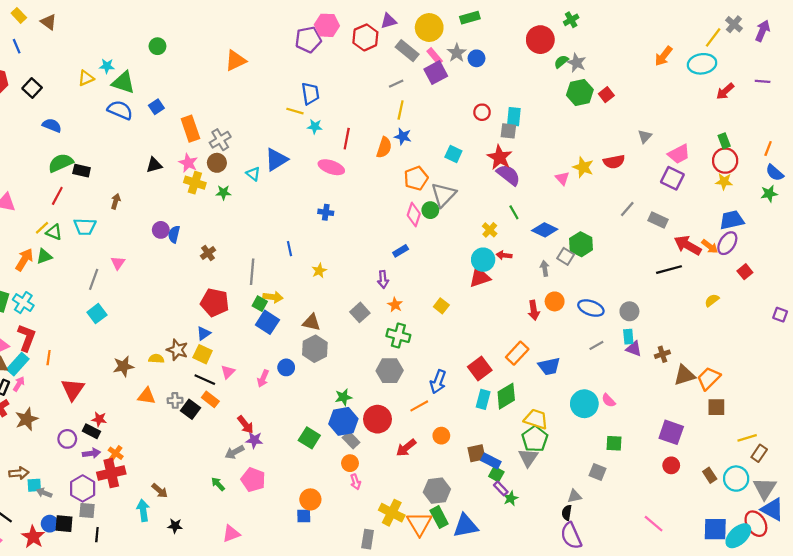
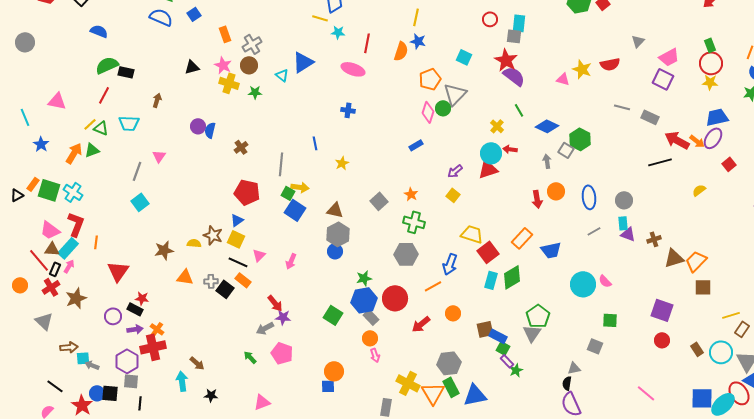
orange rectangle: (190, 129) -> (225, 34), size x0.7
pink triangle: (562, 178) -> (563, 79), turned -32
gray line: (627, 209) -> (622, 107), turned 63
purple arrow: (383, 279) -> (455, 171), moved, turned 56
blue ellipse: (591, 308) -> (589, 197), turned 65
blue circle: (286, 367) -> (335, 251), moved
yellow trapezoid: (536, 419) -> (472, 234), moved

